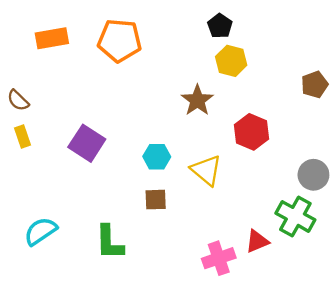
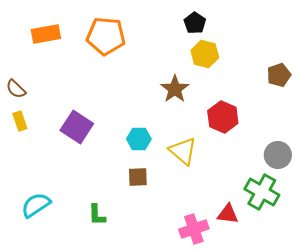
red triangle: (257, 241) -> (228, 214), turned 30
green L-shape: (109, 242) -> (97, 215), size x0.7

